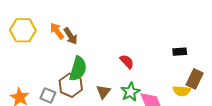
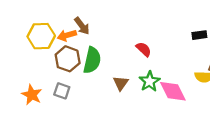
yellow hexagon: (23, 30) -> (41, 36), moved
orange arrow: (57, 31) -> (67, 35), moved, turned -66
brown hexagon: (71, 85) -> (68, 59), moved

